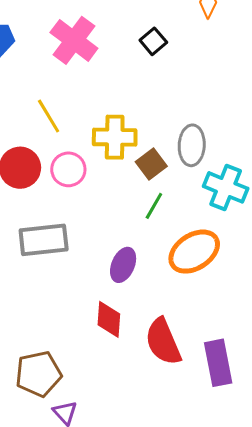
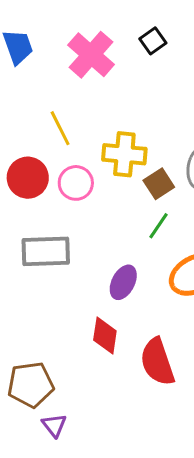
black square: (153, 41) -> (153, 41), moved

